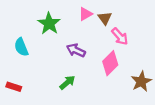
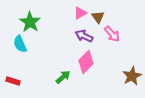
green star: (49, 24) -> (30, 22), moved
purple arrow: (76, 50) -> (84, 36), moved
pink diamond: (110, 63) -> (86, 62), moved

